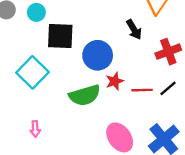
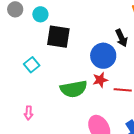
blue circle: (98, 55) -> (103, 56), moved
cyan square: (32, 72) -> (32, 65), size x0.6

